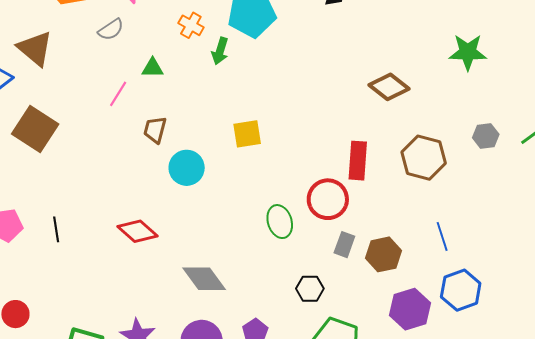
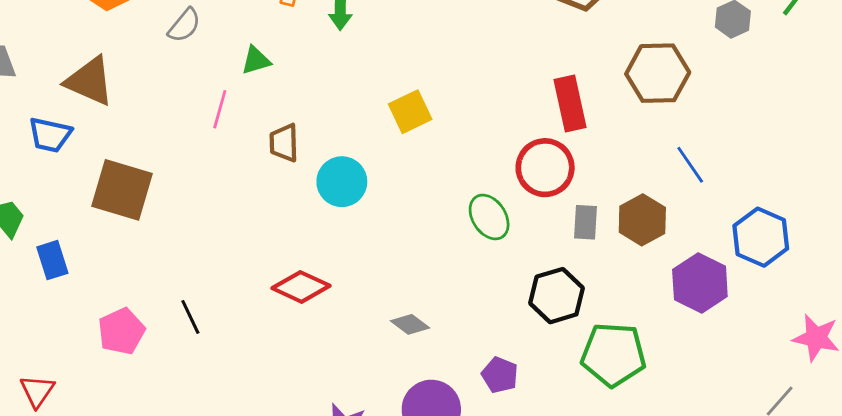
blue line: (442, 236) -> (690, 165), moved
gray diamond: (204, 279) -> (410, 324), size x0.6
black hexagon: (310, 289) -> (556, 296), size x1.4

